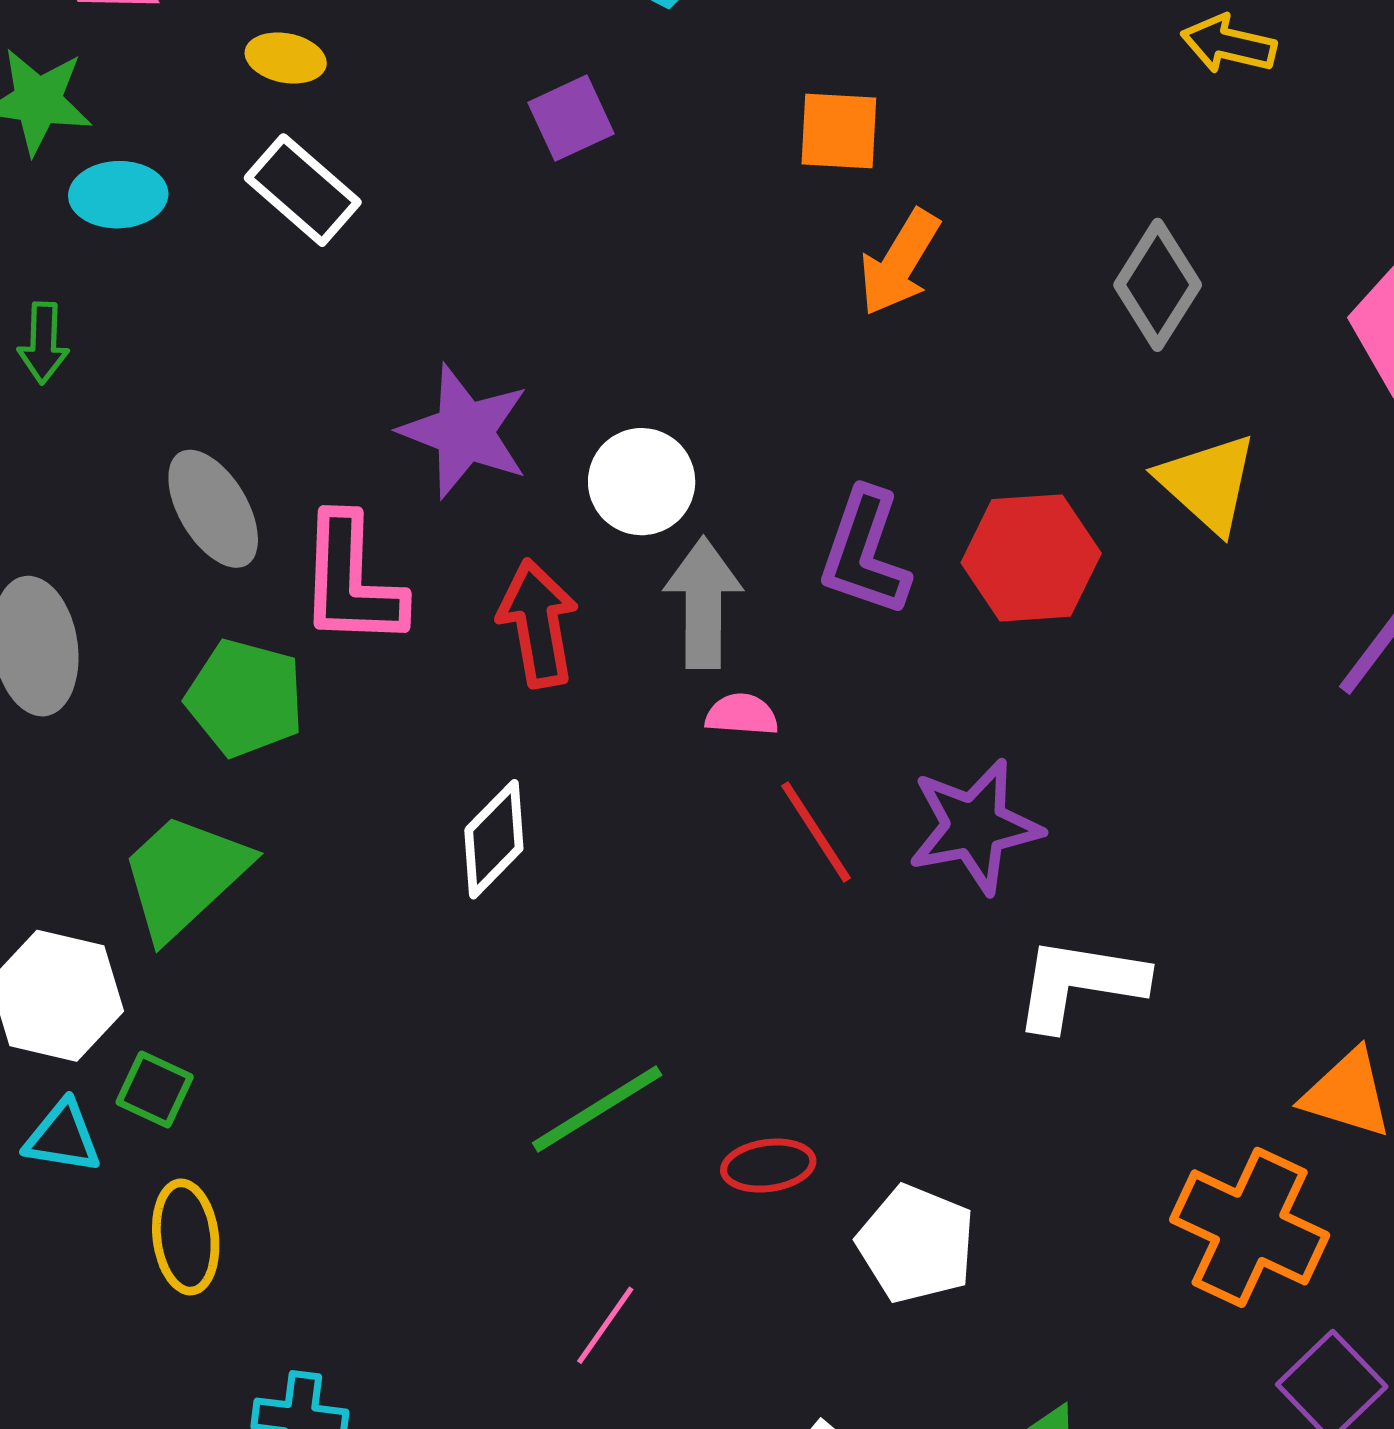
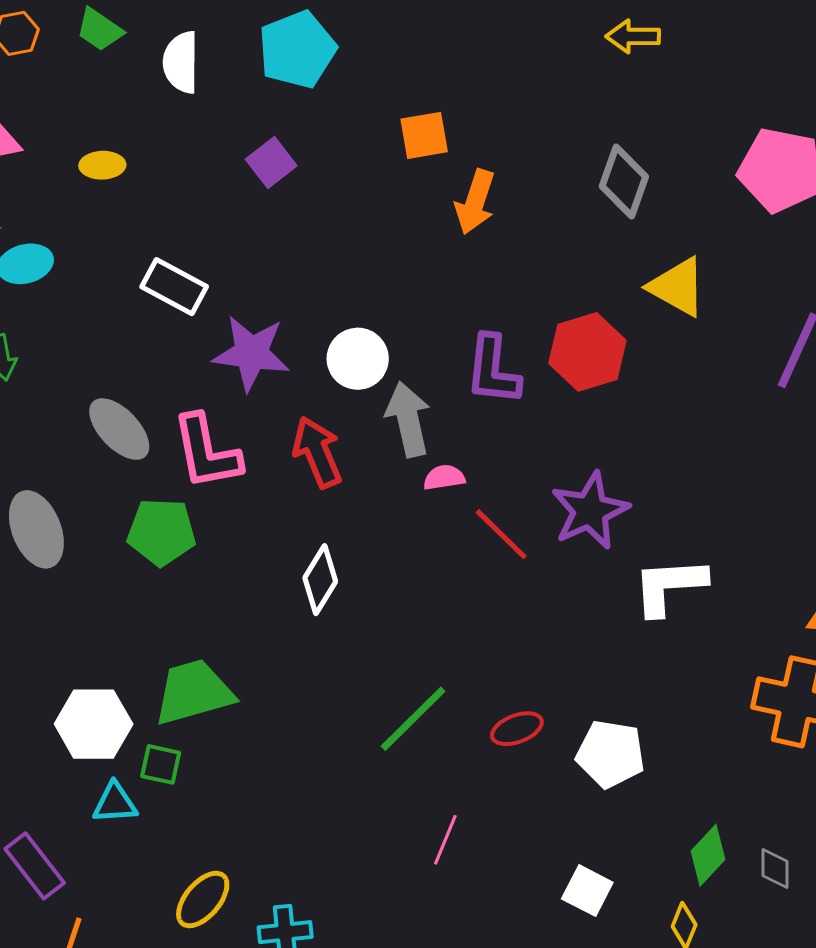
white rectangle: (303, 190) -> (174, 287), moved
green trapezoid: (184, 876) -> (193, 692), moved, turned 40
yellow ellipse: (186, 1237) -> (203, 899), moved, turned 60

